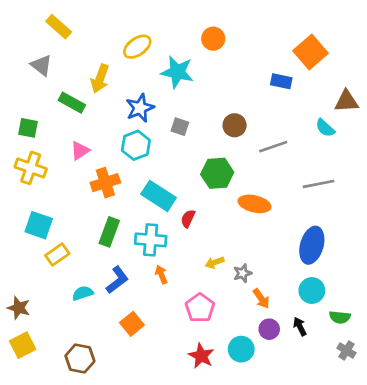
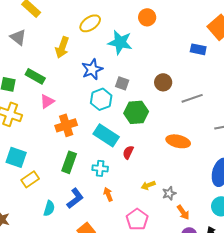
green rectangle: (72, 103) -> (35, 76), moved
cyan hexagon: (136, 145) -> (101, 99), moved
green hexagon: (217, 173) -> (136, 112), moved
cyan cross: (151, 240) -> (100, 168), size x0.7
cyan semicircle: (83, 293) -> (49, 208), turned 126

